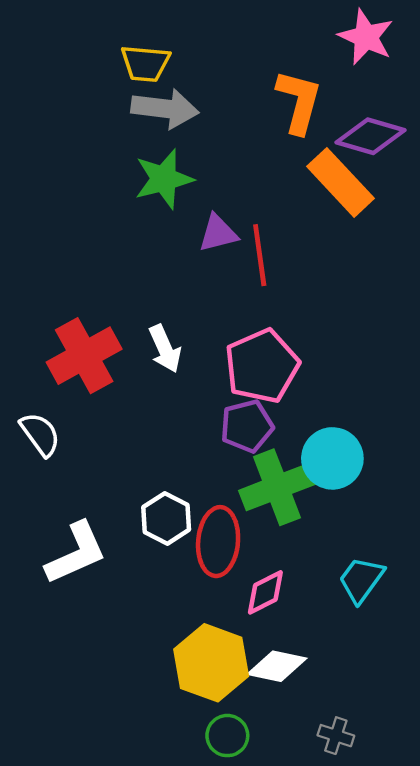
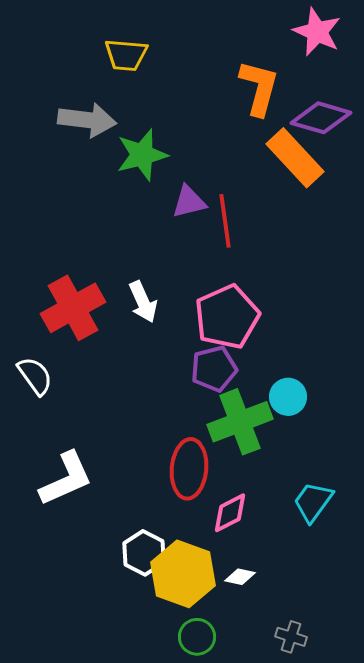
gray arrow: (165, 109) -> (87, 120), moved
cyan circle: (332, 458) -> (288, 397), size x0.7
white hexagon: (166, 518) -> (144, 553), moved
white diamond: (277, 666) -> (240, 577), size x0.6

